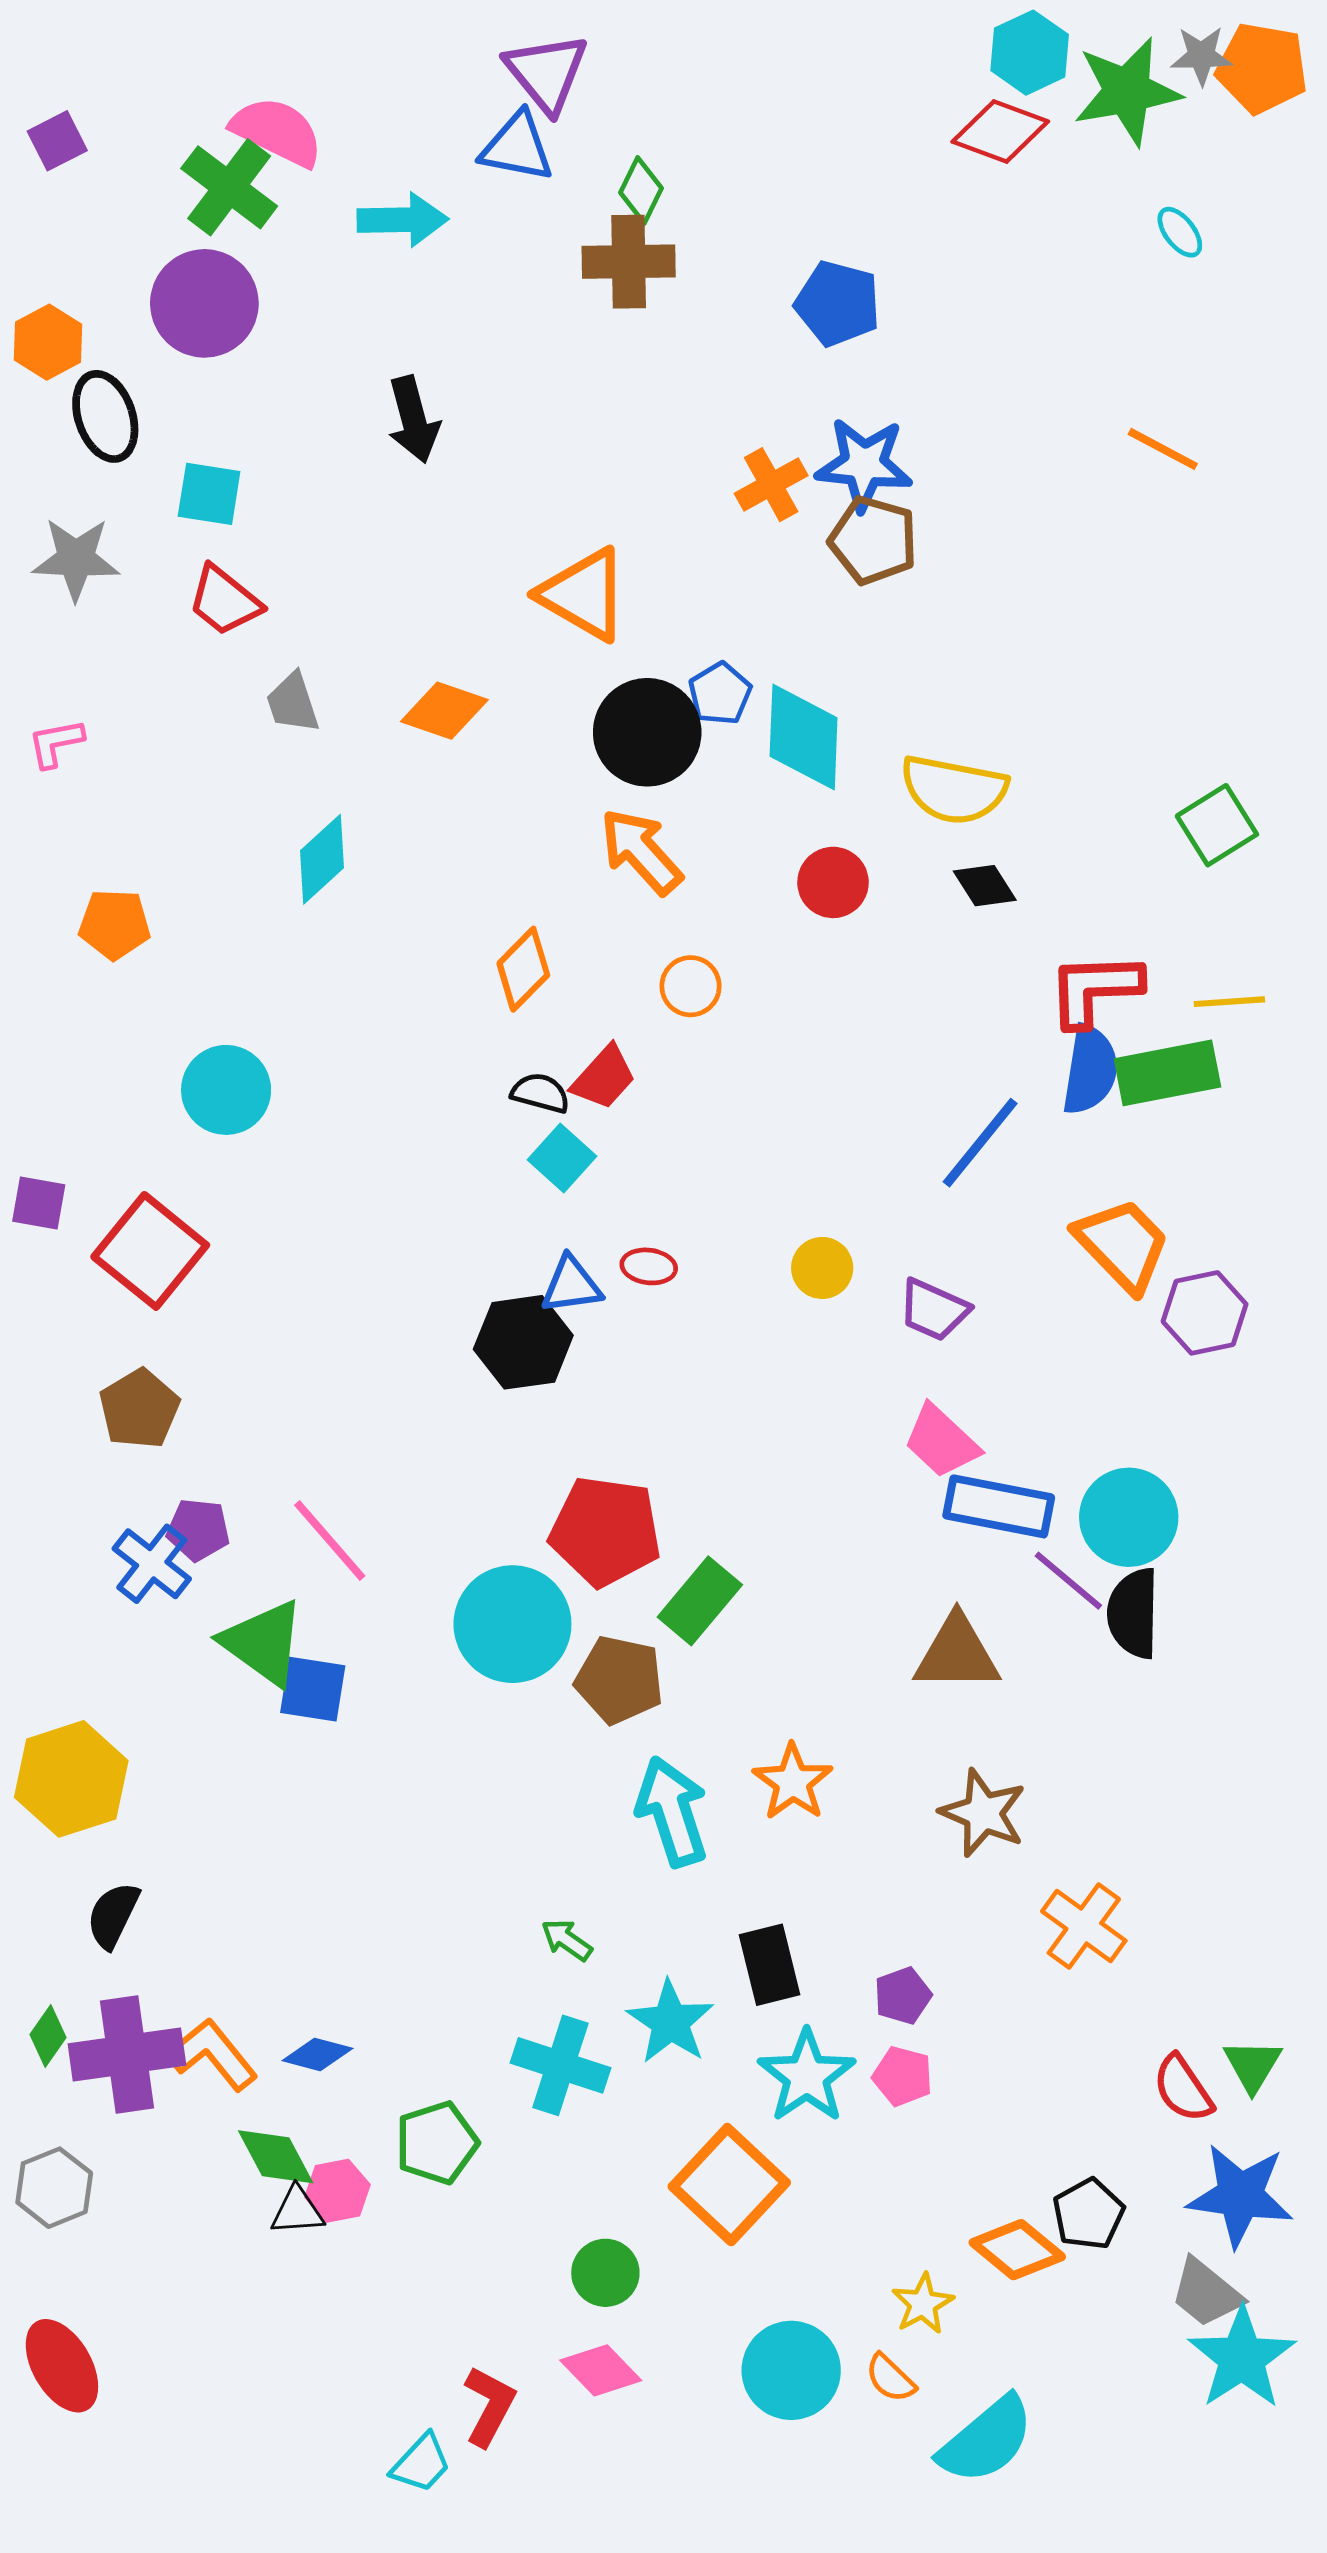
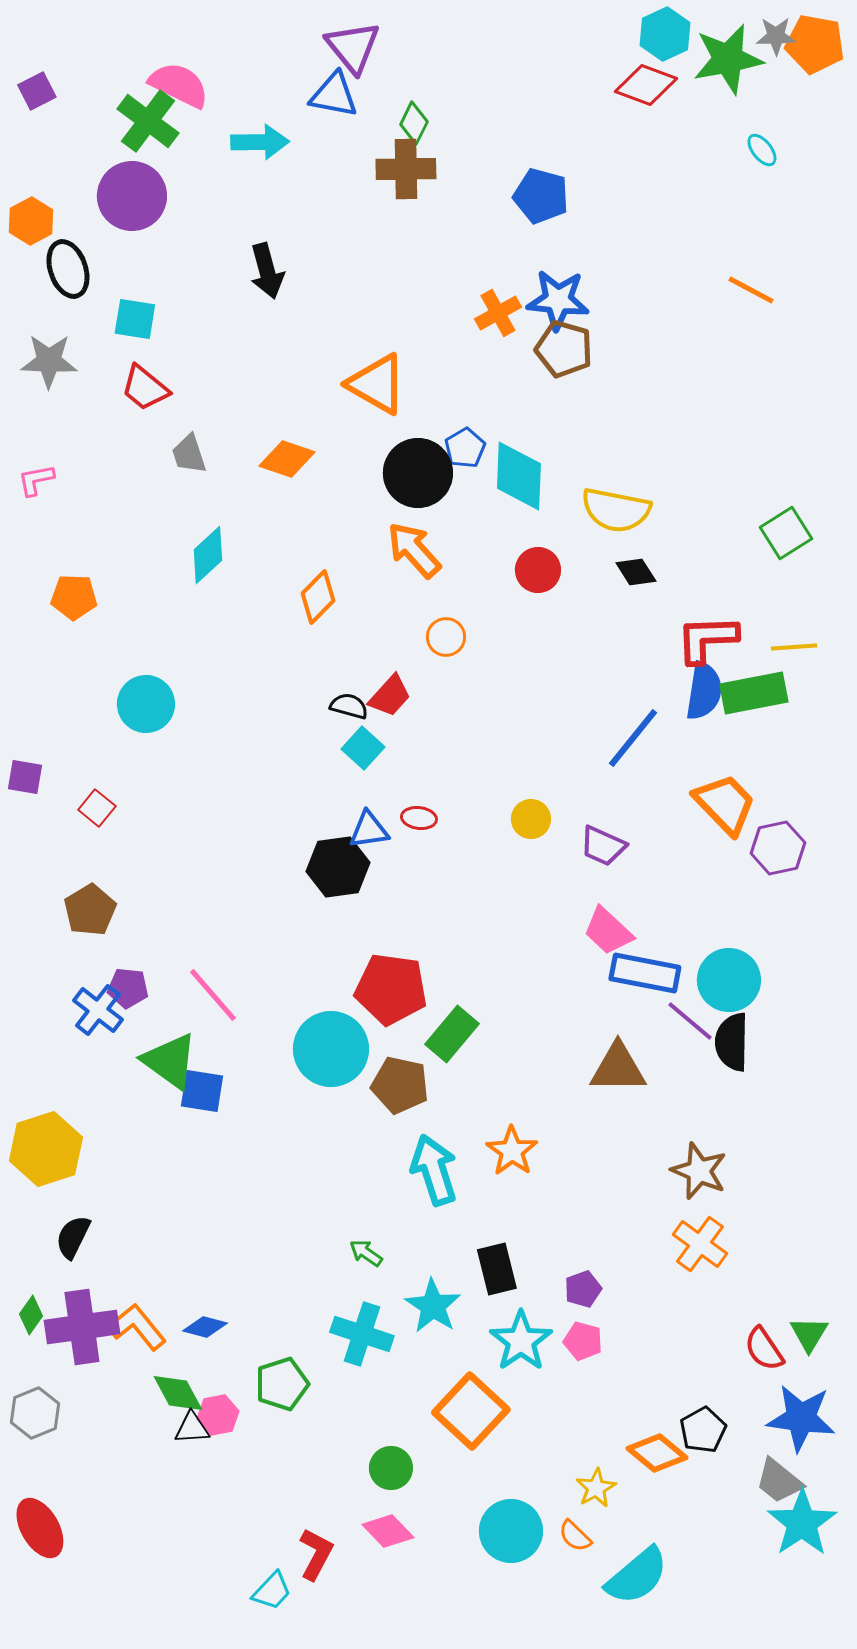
orange diamond: (523, 969) -> (318, 597), moved
red square: (150, 1251) -> (97, 808), size x0.5
brown star: (983, 1813) -> (699, 1171), moved

